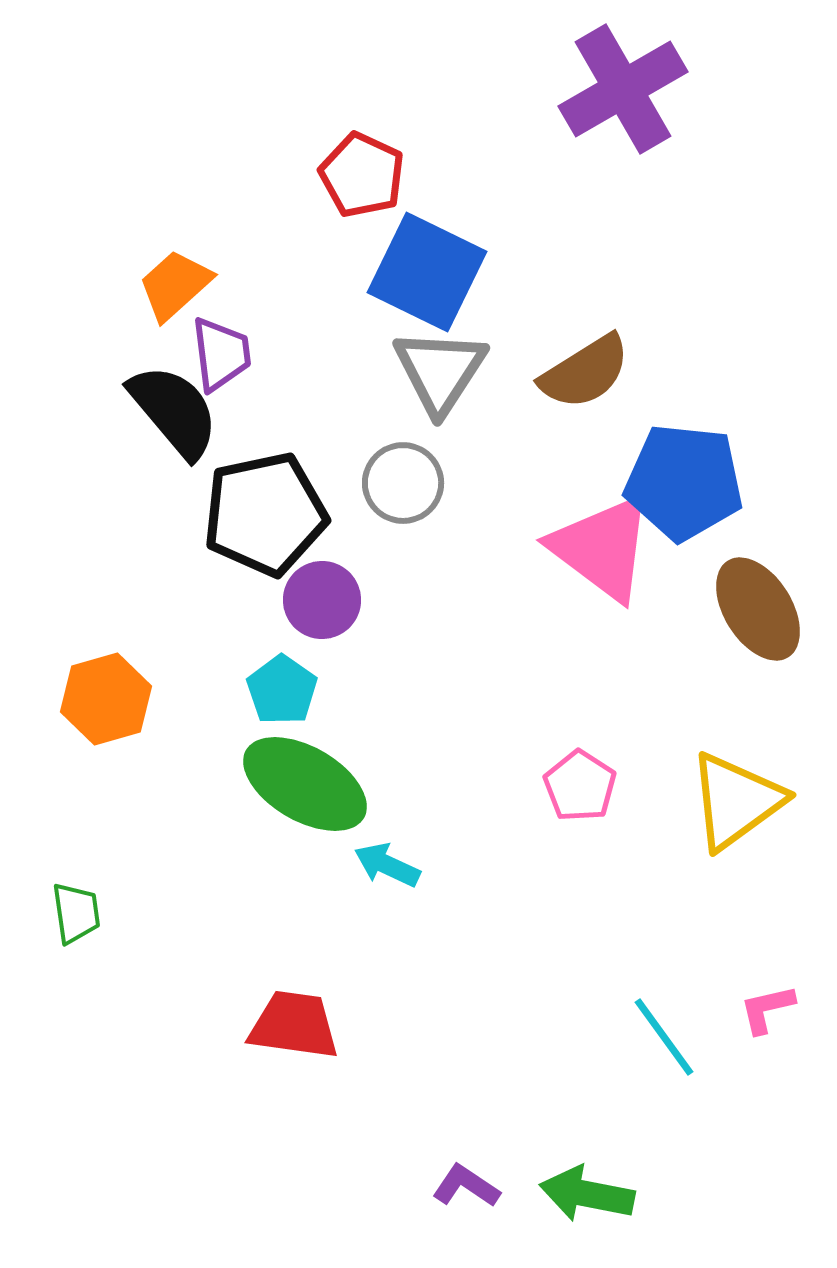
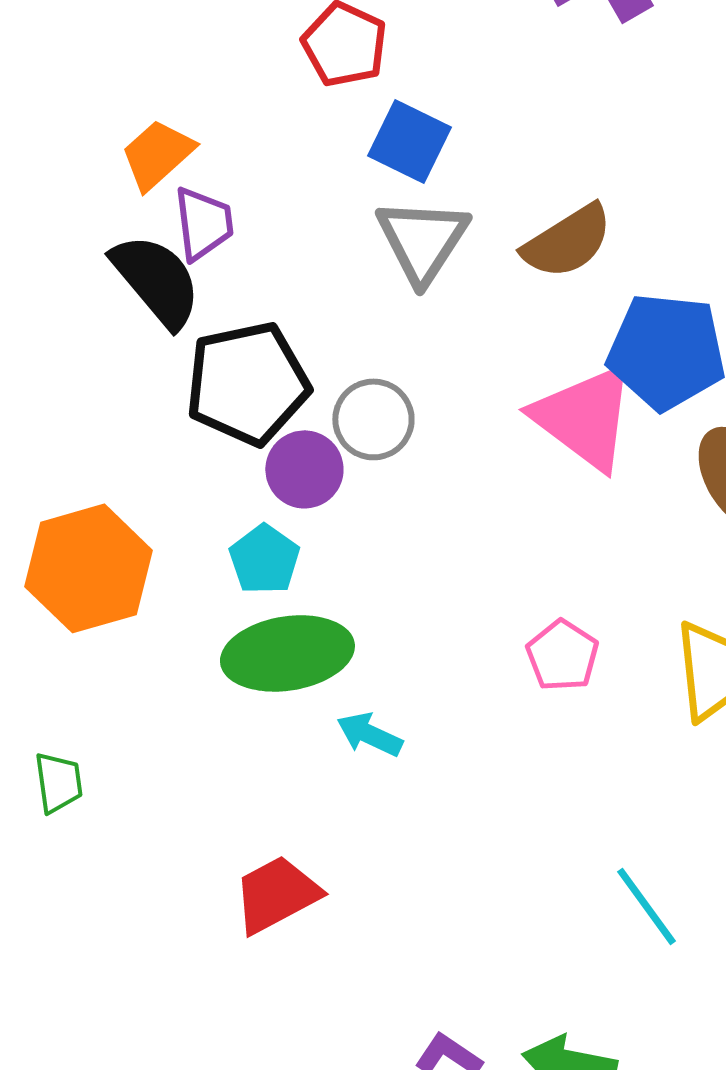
blue square: (427, 272) -> (409, 141), size x0.7
gray circle: (403, 483) -> (373, 419), moved
orange hexagon: (106, 699) -> (88, 568), size x1.4
green ellipse: (305, 784) -> (287, 653), turned -39
red trapezoid: (294, 1025) -> (276, 894), turned -36

